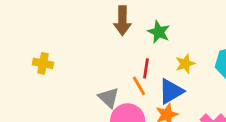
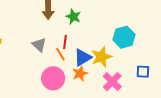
yellow star: (185, 64) -> (102, 57), moved, size x1.5
gray triangle: (109, 98) -> (39, 45), moved

